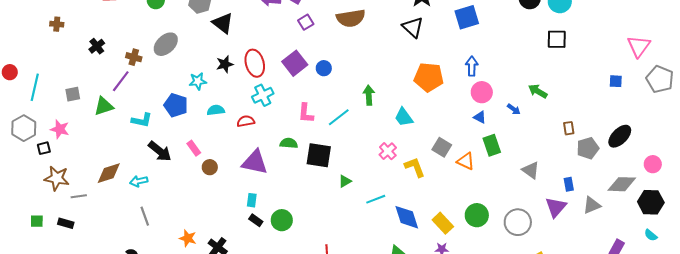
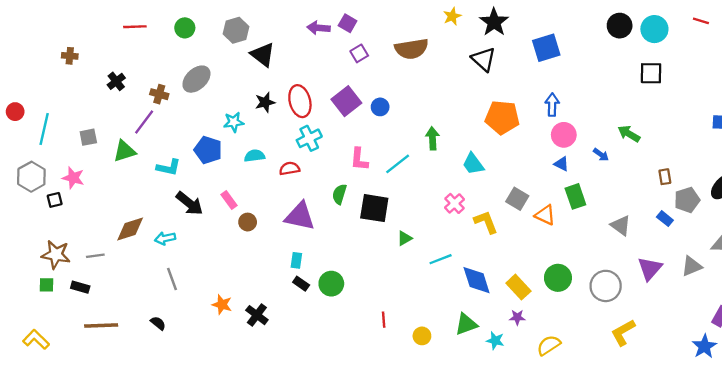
green semicircle: (289, 143) -> (339, 194), turned -78
brown star: (57, 178) -> (56, 255), moved
blue rectangle: (569, 184) -> (665, 219), moved, turned -40

